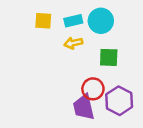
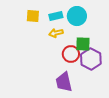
red circle: (93, 89) -> (71, 54), moved
purple hexagon: (119, 101) -> (91, 59), moved

